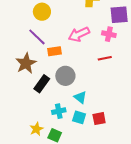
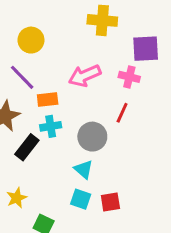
red line: (105, 58) -> (122, 113), turned -56
gray circle: (65, 76) -> (92, 137), moved
cyan cross: (59, 111) -> (51, 126), moved
yellow star: (36, 129) -> (17, 198), moved

